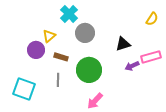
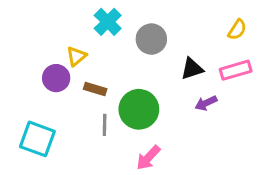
gray circle: (85, 33) -> (151, 39), moved
pink rectangle: (151, 57) -> (236, 70), moved
gray line: (58, 80) -> (105, 125), moved

